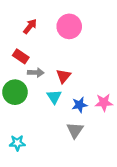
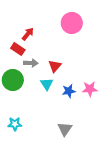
red arrow: (30, 26) -> (28, 34), moved
pink circle: (69, 26) -> (72, 23), moved
gray triangle: (75, 130) -> (65, 129), moved

